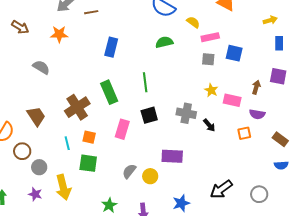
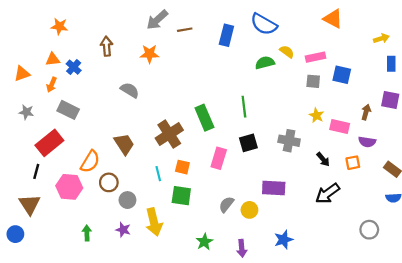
yellow semicircle: (193, 22) -> (287, 52), moved
brown arrow: (20, 27) -> (107, 46), turned -126
blue rectangle: (111, 47) -> (226, 35), moved
black arrow: (209, 125) -> (323, 159), moved
black arrow: (221, 189) -> (328, 193), moved

